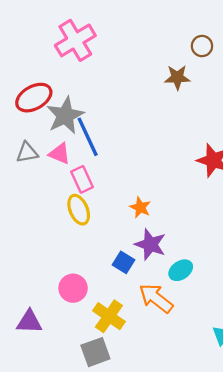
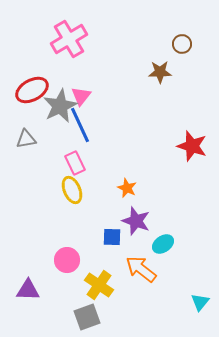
pink triangle: (60, 154) -> (81, 96), moved, turned 45
blue square: (123, 262) -> (112, 237), turned -30

